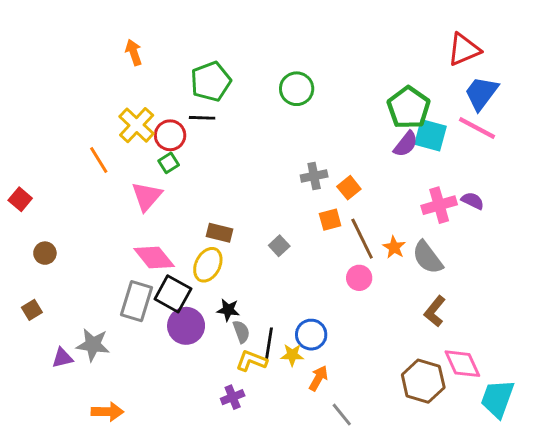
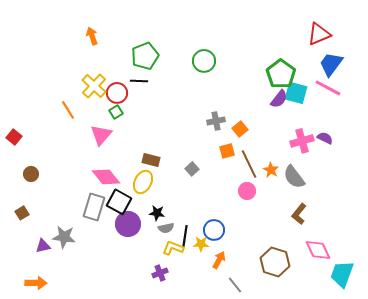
gray semicircle: (241, 332) -> (166, 228), turned 98
brown hexagon: (423, 381) -> (275, 262), moved
orange arrow: (107, 412) -> (36, 283), moved

